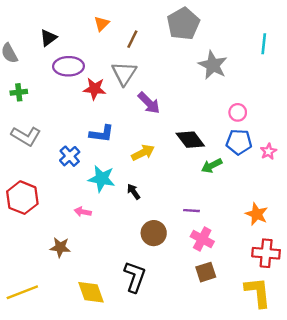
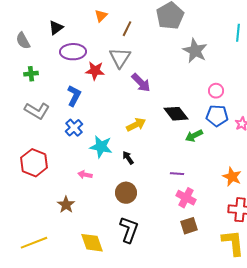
blue L-shape: (102, 134) -> (74, 96), moved, turned -70
brown circle: (154, 233) -> (126, 193), moved
brown star: (60, 247) -> (66, 205), turned 30

